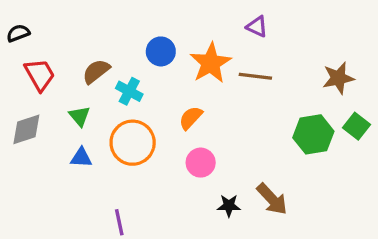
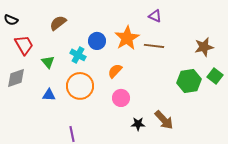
black semicircle: (18, 33) -> (11, 20), turned -136
blue circle: (161, 51) -> (97, 41), moved
brown semicircle: (96, 71) -> (58, 23), moved
green triangle: (80, 116) -> (48, 62), moved

